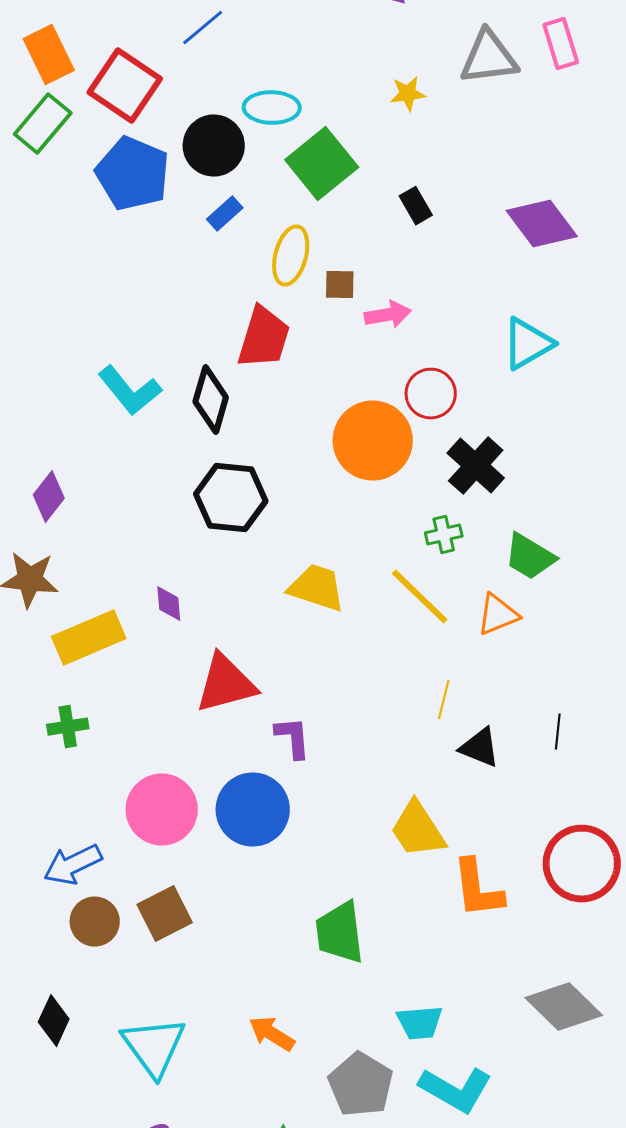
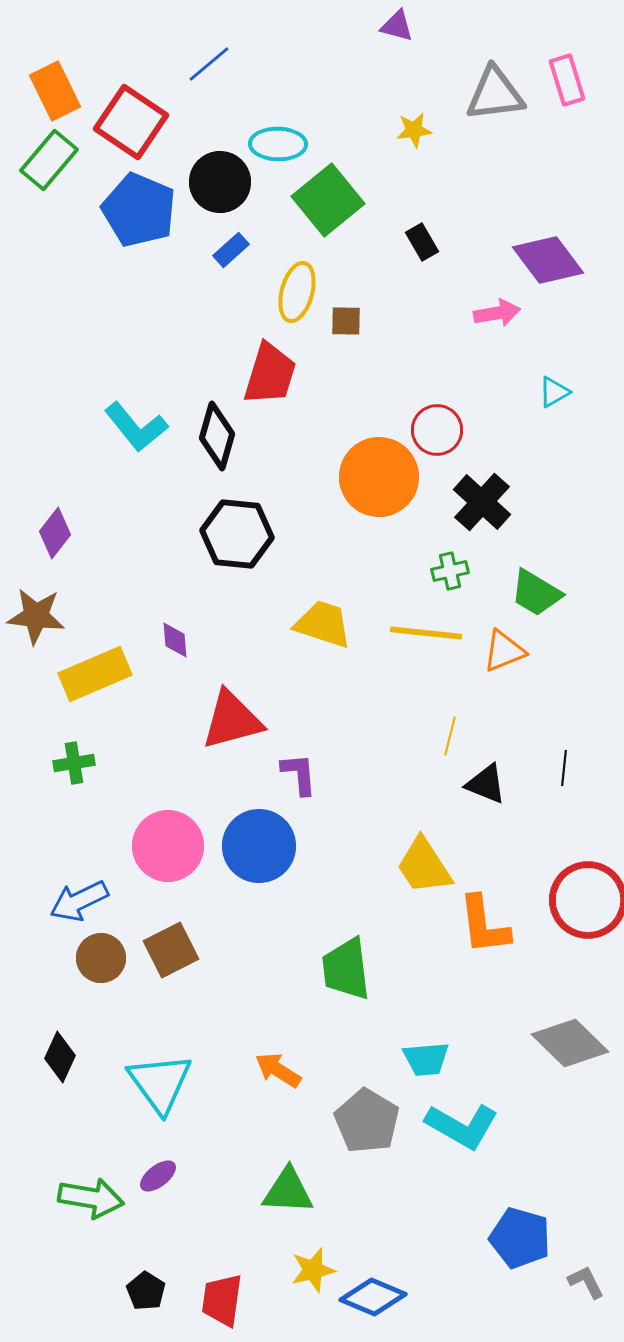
pink arrow: (388, 315) -> (497, 313), moved
cyan triangle: (528, 344) -> (554, 392), moved, size x0.6
yellow line: (420, 597) -> (426, 633), turned -38

